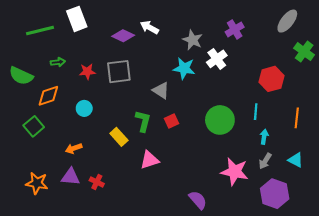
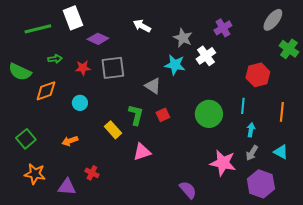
purple diamond: (123, 36) -> (98, 39), moved
green square: (34, 126) -> (26, 139), moved
purple triangle: (71, 177) -> (67, 187), moved

